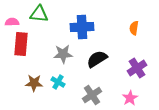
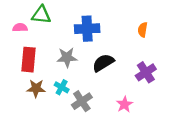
pink semicircle: (12, 22) -> (20, 28), moved
red rectangle: (21, 44) -> (29, 60), moved
gray cross: (92, 95) -> (82, 101), moved
pink star: (130, 98) -> (124, 104), moved

